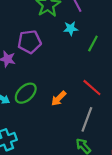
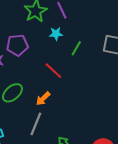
red line: (92, 88) -> (53, 71), moved
gray line: (87, 119) -> (36, 124), moved

